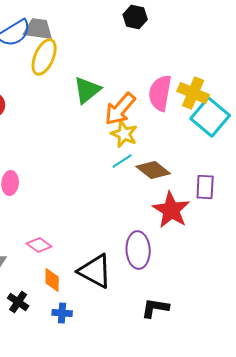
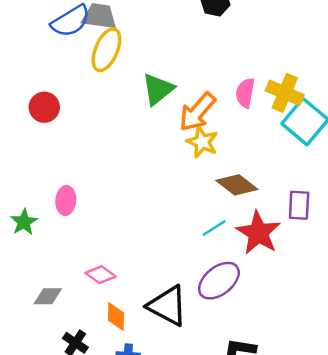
pink semicircle: (160, 93) -> (245, 93), size x0.7
cyan line: (122, 161) -> (214, 228), moved
purple ellipse: (138, 250) -> (219, 281), turned 54

